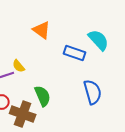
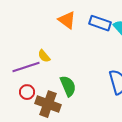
blue rectangle: (75, 53) -> (100, 23), moved

